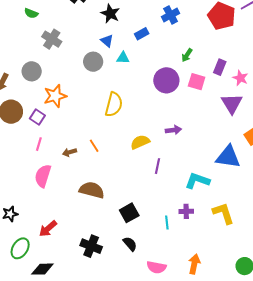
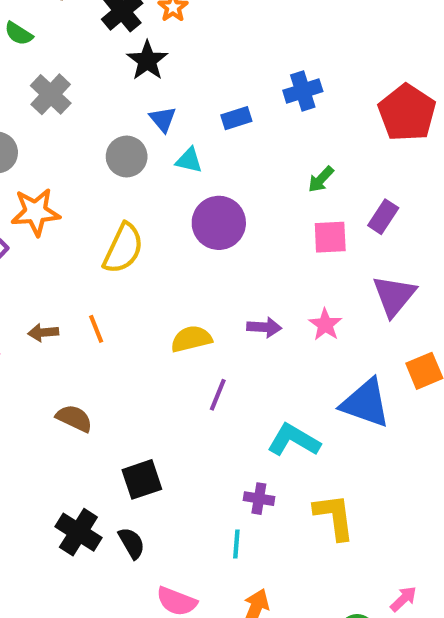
black star: (110, 14) -> (147, 61), moved
pink star: (240, 78) -> (325, 325), moved
purple circle: (166, 80) -> (219, 223), moved
pink square: (197, 82) -> (330, 237), turned -30
yellow semicircle: (114, 105) -> (123, 248), moved
brown semicircle: (92, 190) -> (74, 418), size x0.7
cyan line: (167, 223) -> (236, 544), moved
black cross: (91, 246) -> (78, 532), moved

